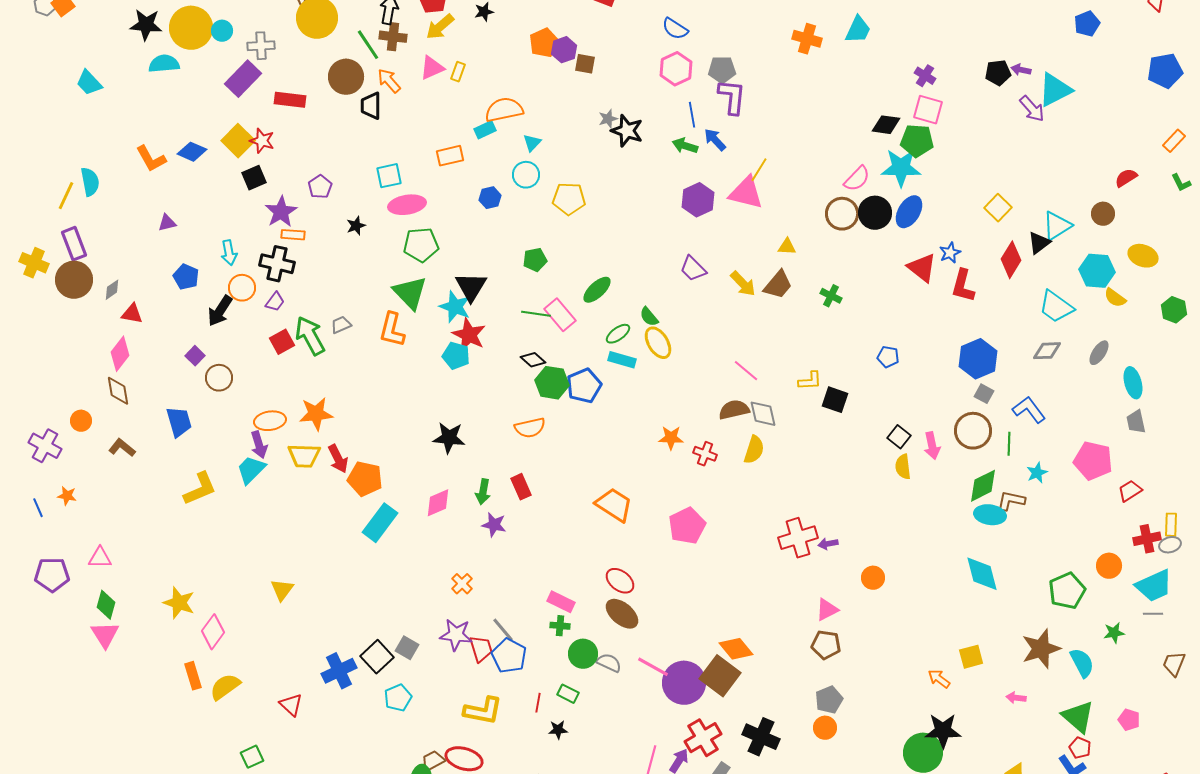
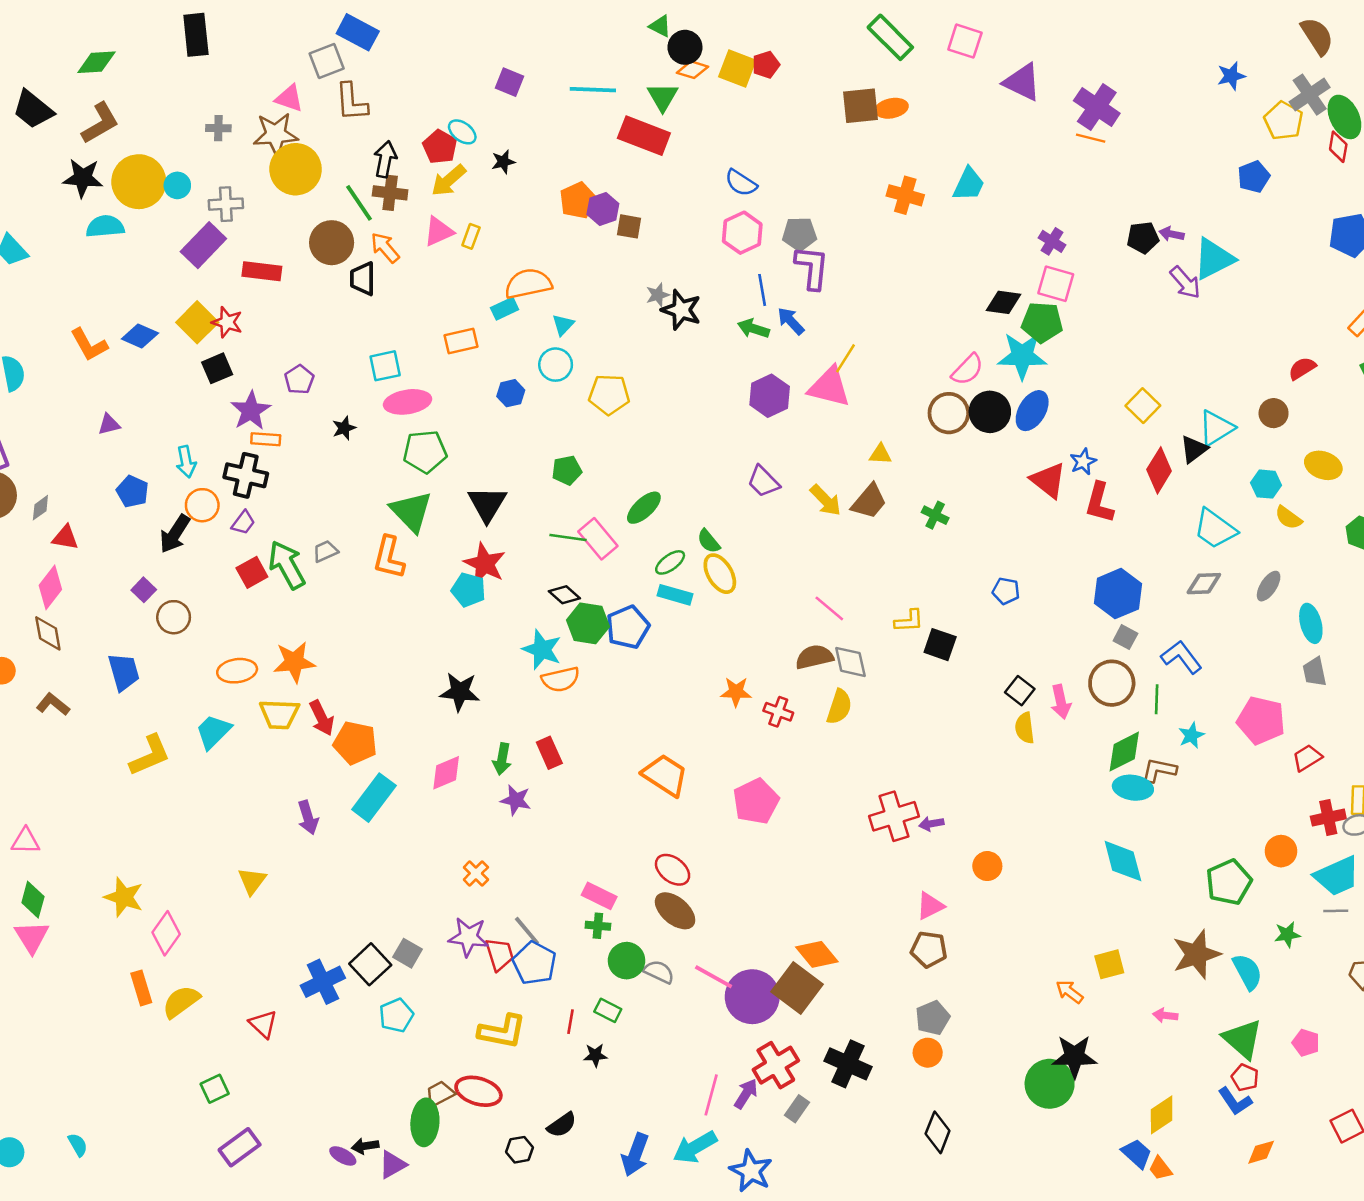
cyan hexagon: (1097, 271) -> (1266, 484), size x0.7
cyan star: (455, 307) -> (542, 650), moved
purple arrow: (259, 445) -> (308, 818), moved

